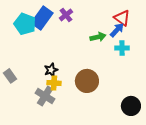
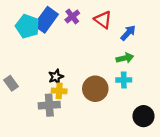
red triangle: (122, 18) -> (103, 20), moved
green arrow: (98, 37) -> (125, 58), moved
cyan cross: (122, 48) -> (124, 80), moved
gray cross: (45, 96) -> (49, 105), turned -36

